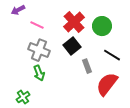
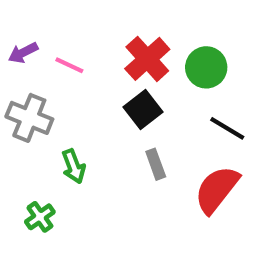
purple arrow: (18, 10) -> (23, 53), moved
gray cross: (39, 50) -> (29, 118), moved
gray rectangle: (87, 66) -> (156, 164), moved

